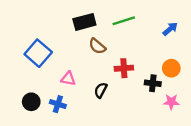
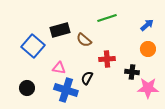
black rectangle: (84, 22) -> (60, 30), moved
orange circle: (171, 68) -> (148, 49), moved
pink star: (171, 102) -> (148, 88), size x1.5
blue cross: (58, 104) -> (66, 90), moved, size x1.6

